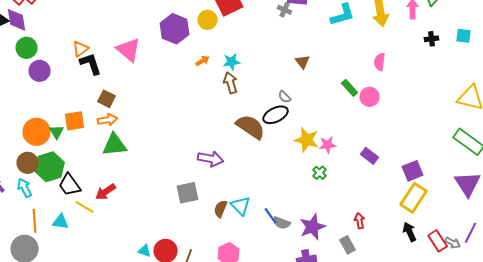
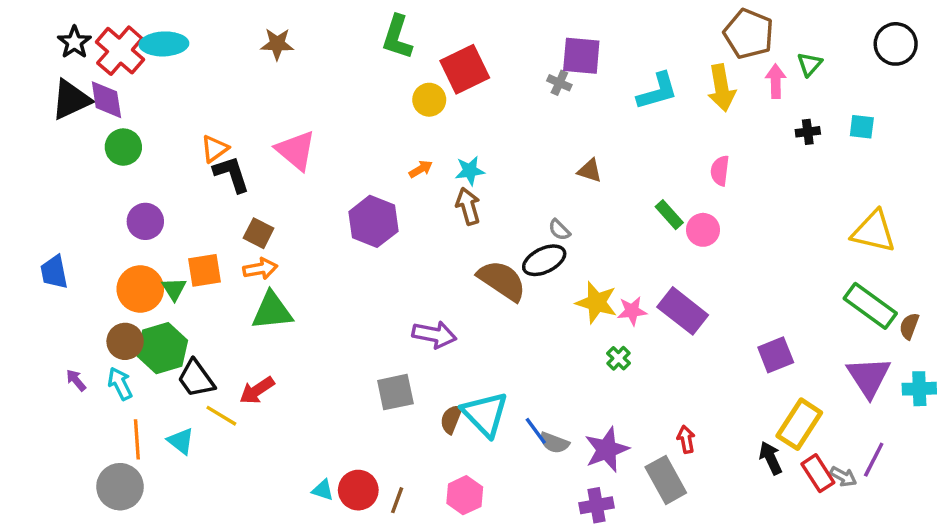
purple hexagon: (175, 29) -> (373, 221), moved
brown triangle: (303, 62) -> (590, 171), turned -35
purple circle: (40, 71) -> (145, 221), moved
purple rectangle: (370, 156) -> (683, 311), moved, size x1.6
yellow rectangle: (414, 198) -> (799, 424), moved
cyan triangle: (241, 206) -> (485, 414), size x1.4
cyan triangle: (61, 222) -> (181, 441), turned 30
gray rectangle: (348, 245) -> (666, 480), size x1.5

